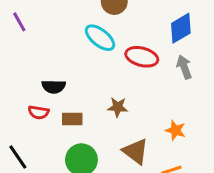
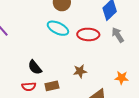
black semicircle: (54, 87) -> (35, 67), turned 63

